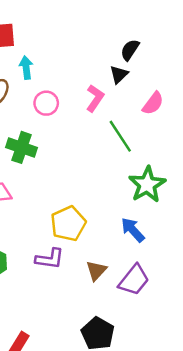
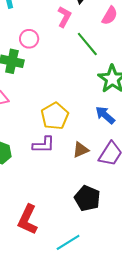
pink circle: (46, 103) -> (29, 39), moved
brown triangle: (96, 271) -> (81, 150), turned 30

